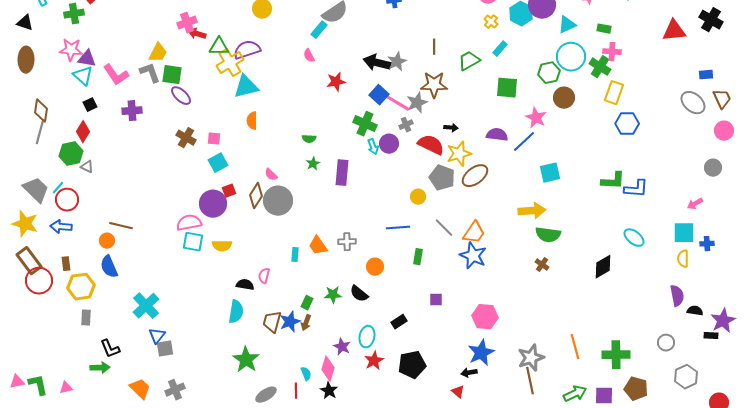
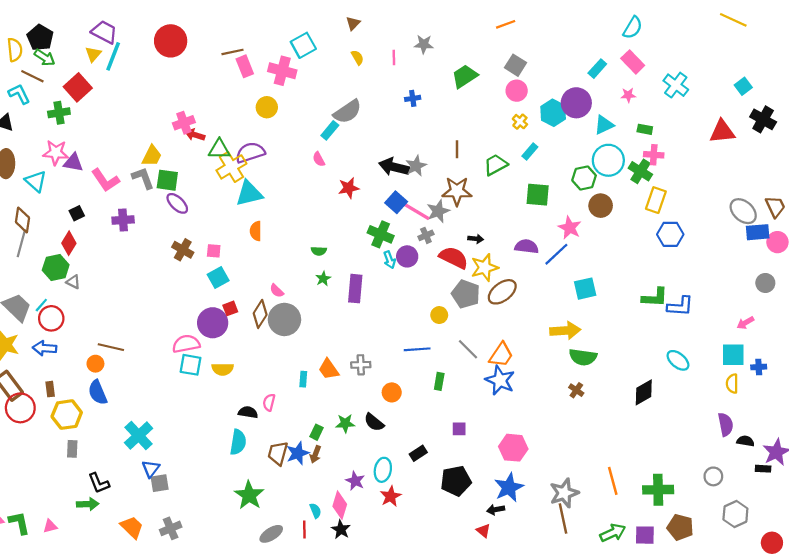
blue rectangle: (706, 75) -> (758, 232), moved, size x1.5
cyan triangle: (83, 76) -> (36, 181), moved
black pentagon: (412, 365) -> (456, 481), moved

